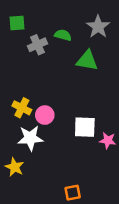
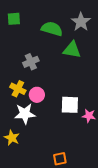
green semicircle: (63, 35) -> (52, 29), size x1.5
gray cross: (38, 45) -> (31, 62), moved

